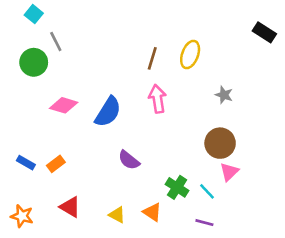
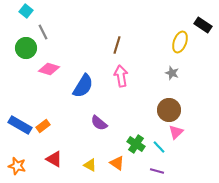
yellow ellipse: (190, 54) -> (180, 42), moved
pink diamond: (64, 105) -> (49, 69), moved
blue rectangle: (26, 163) -> (20, 125), size x1.6

